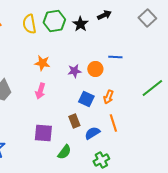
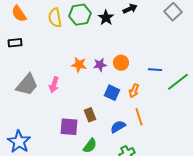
blue line: (115, 57) -> (155, 70), moved
orange star: (42, 63) -> (79, 65), moved
pink arrow: (40, 91) -> (54, 85), moved
brown rectangle: (74, 121) -> (90, 115), moved

